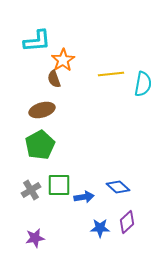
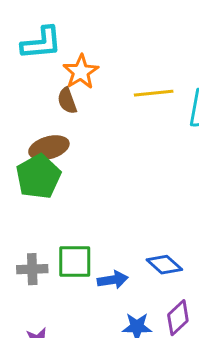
green pentagon: (40, 145) -> (38, 177), moved
gray cross: (31, 190) -> (32, 269), turned 30

